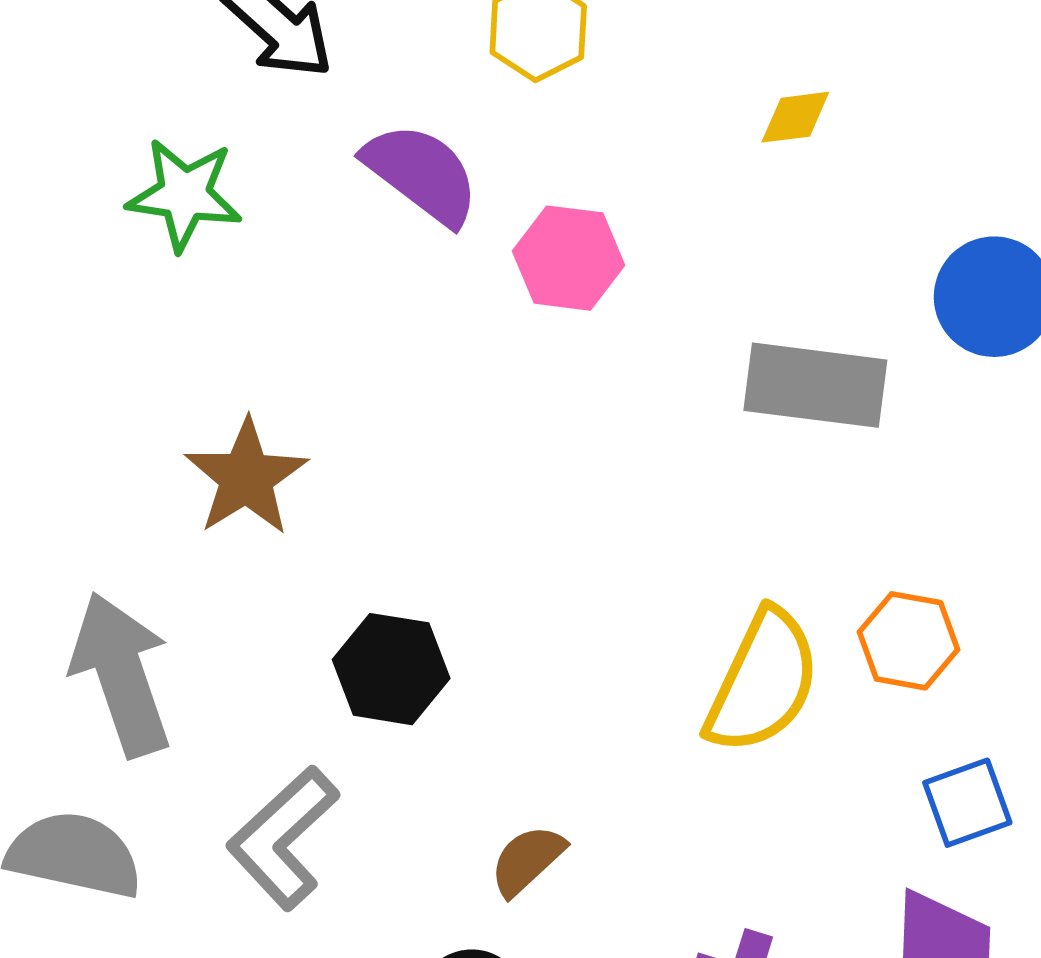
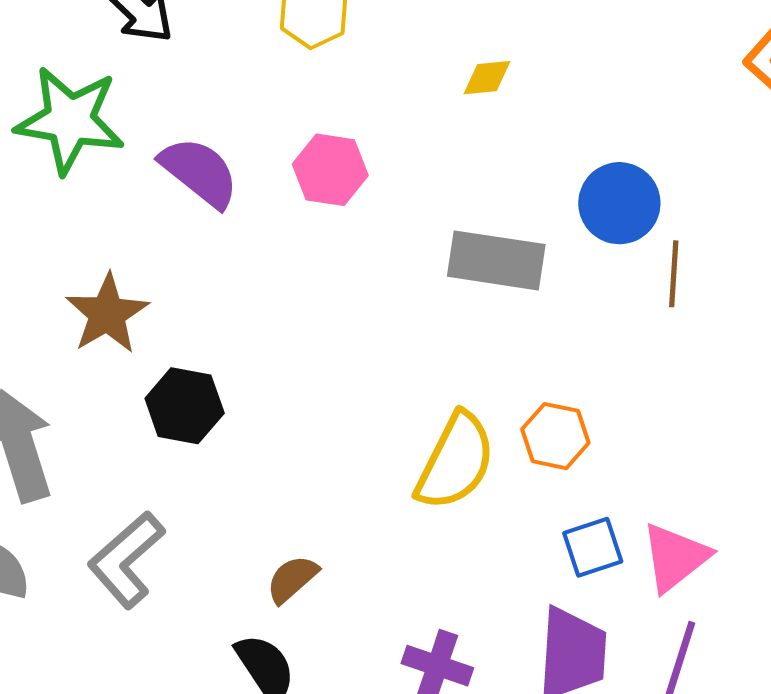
purple semicircle: (422, 174) -> (199, 172), moved
green star: (184, 195) -> (70, 120), size x1.4
black hexagon: (391, 669) -> (185, 406), moved

